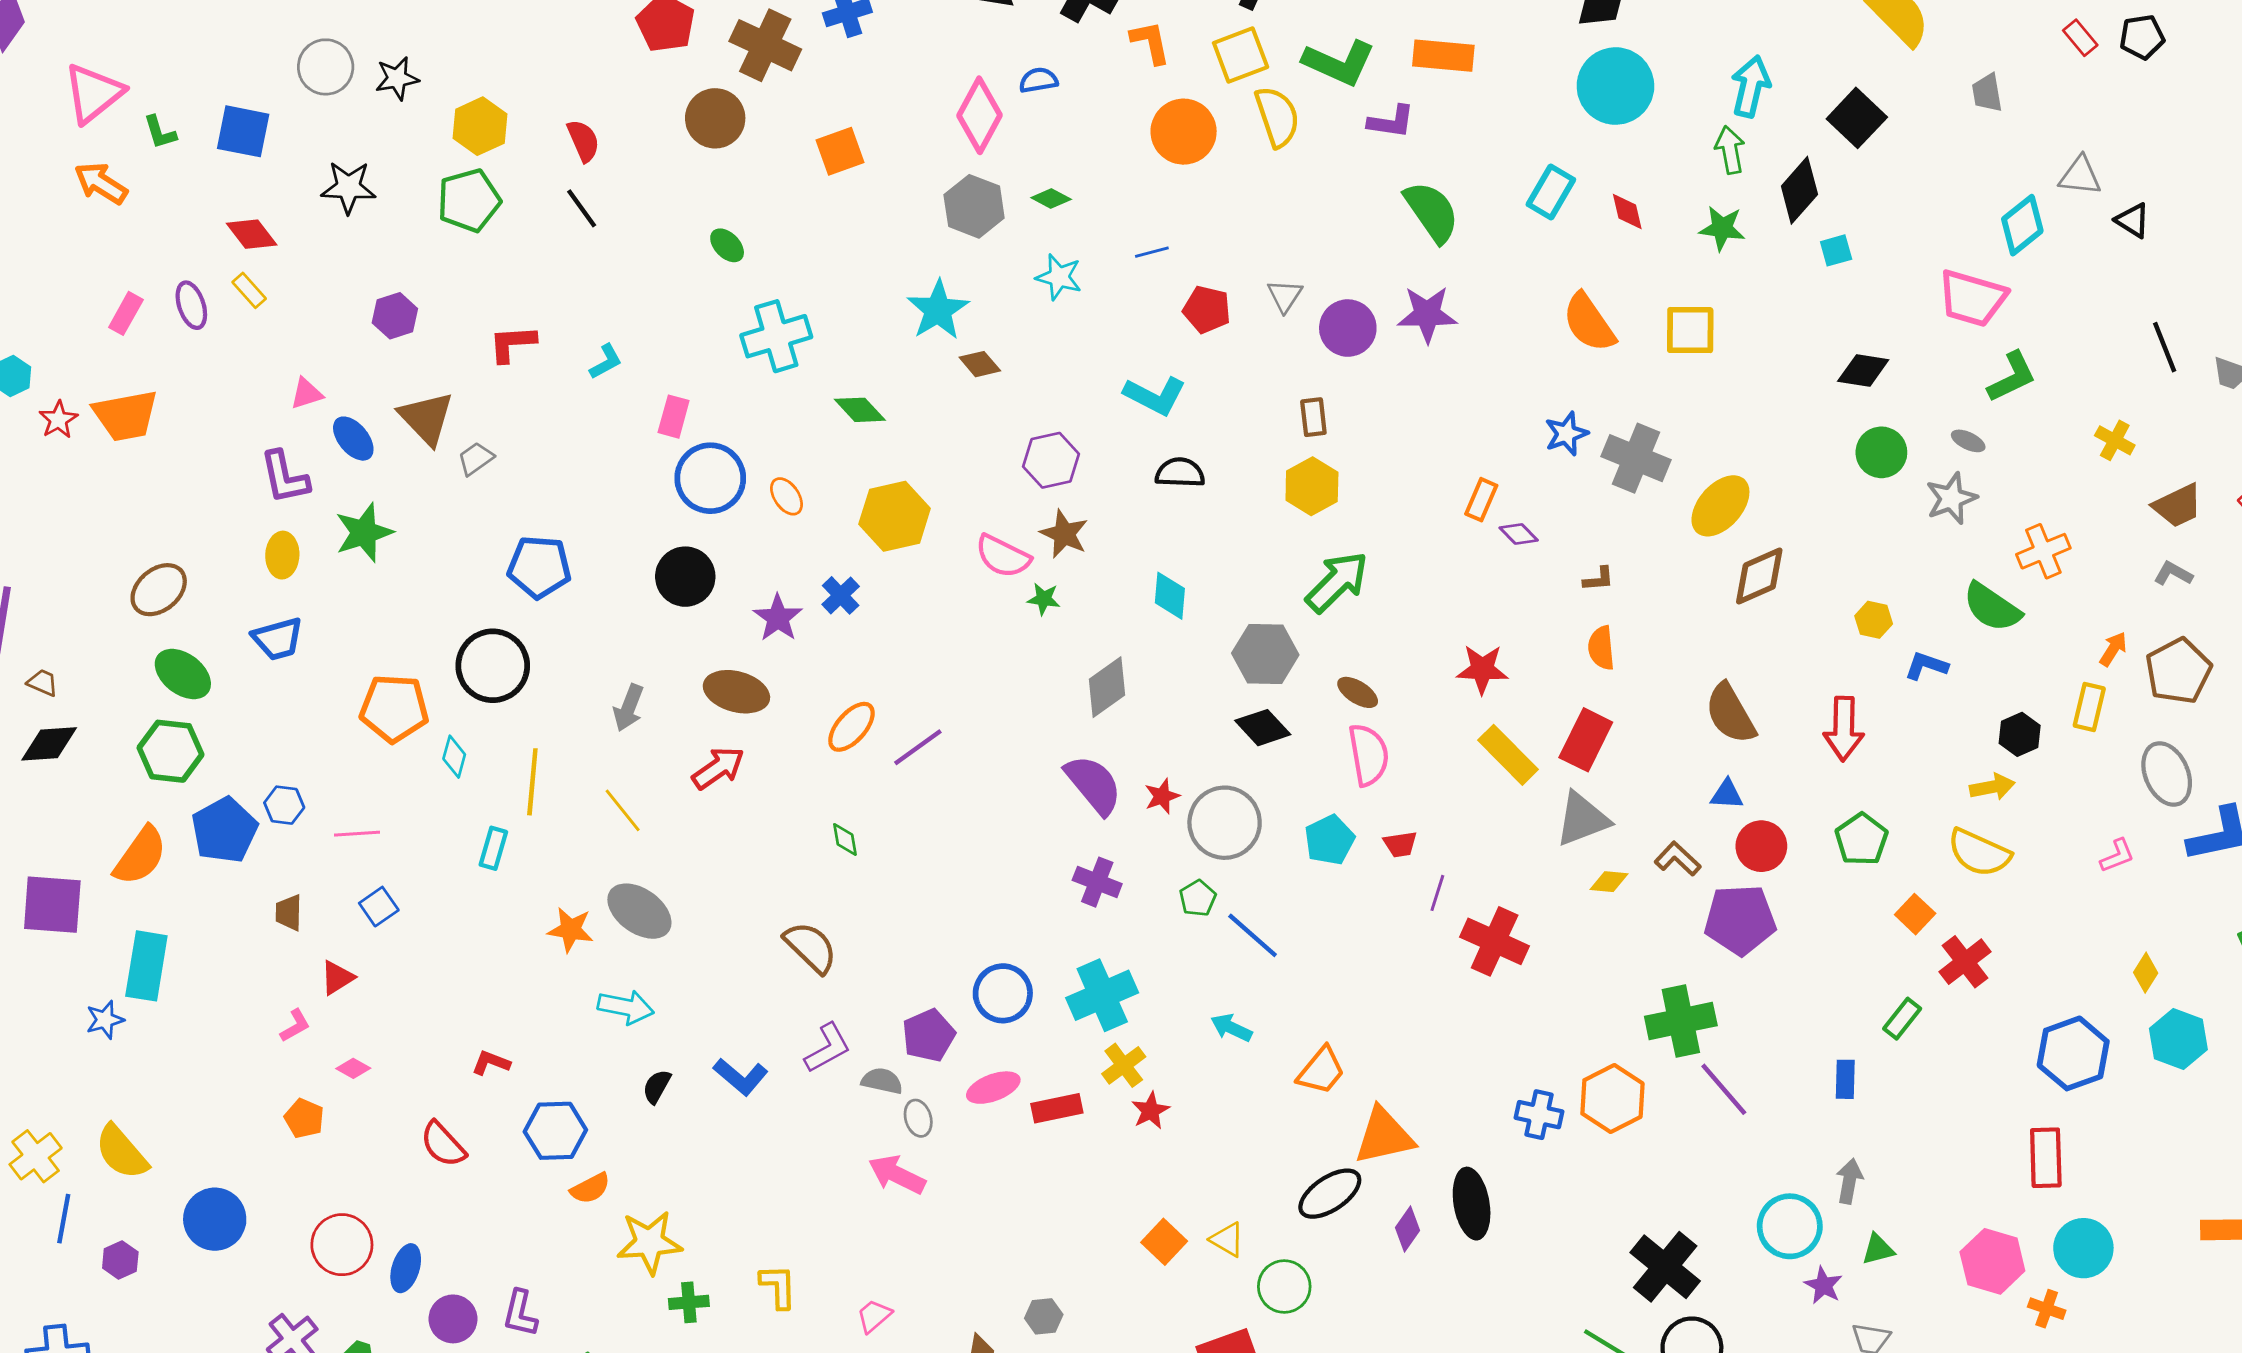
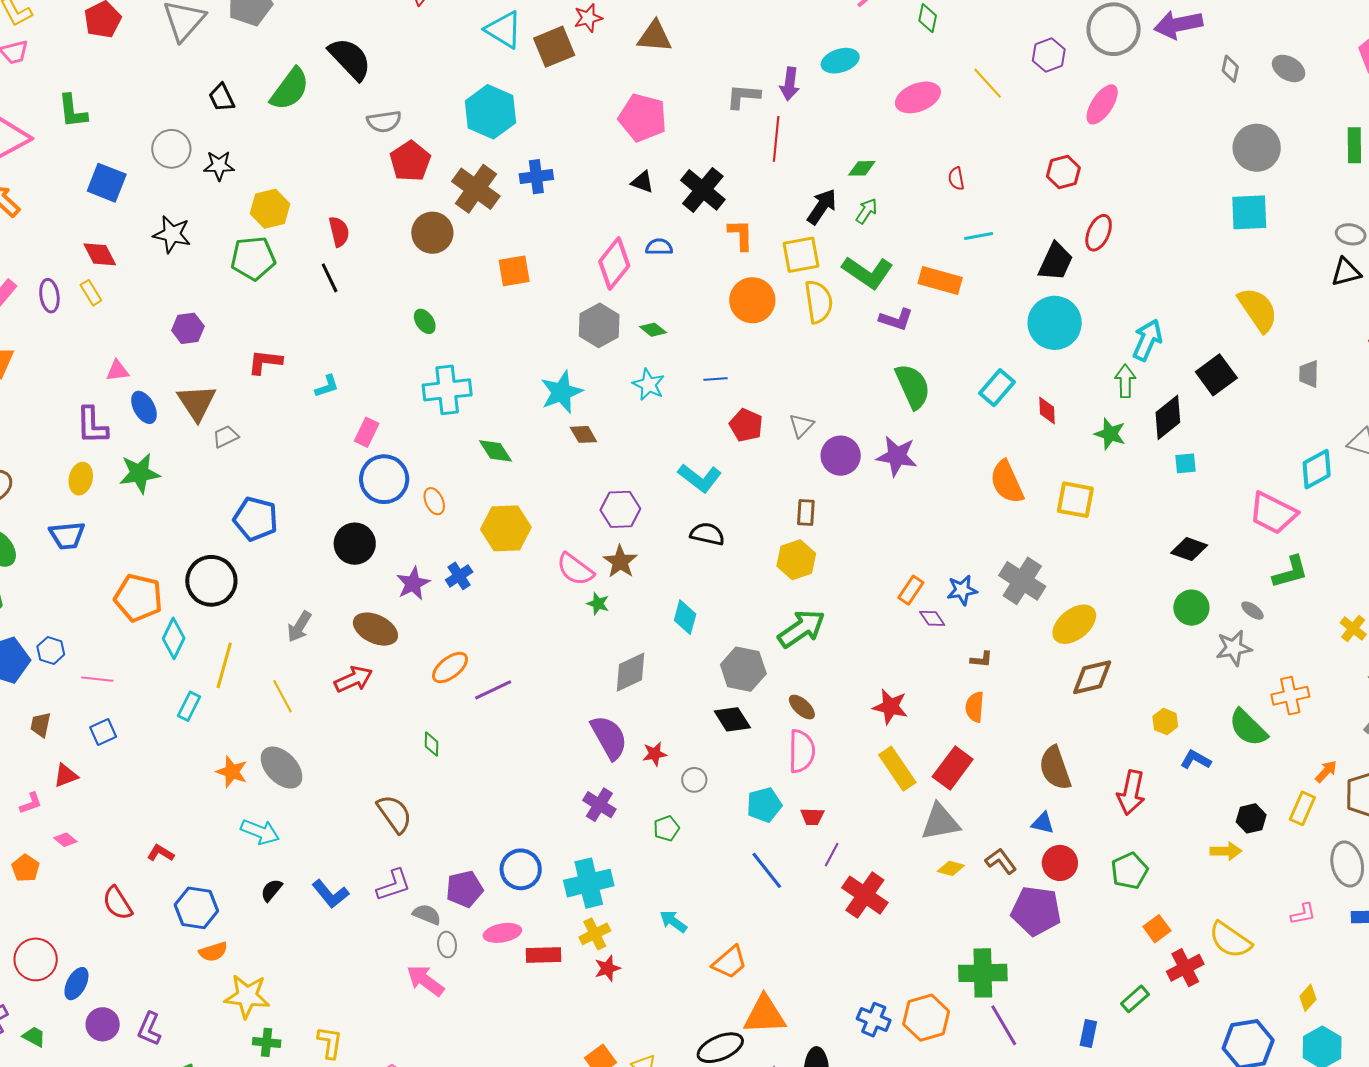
green L-shape: (160, 132) -> (73, 111), moved, size x1.4
blue star: (1566, 434) -> (962, 590), moved
cyan diamond: (454, 757) -> (174, 638), size x1.4
gray circle: (1225, 823) -> (694, 780), size x0.5
yellow semicircle: (1979, 853) -> (1230, 940), moved
blue line: (1253, 935) -> (767, 870), moved

